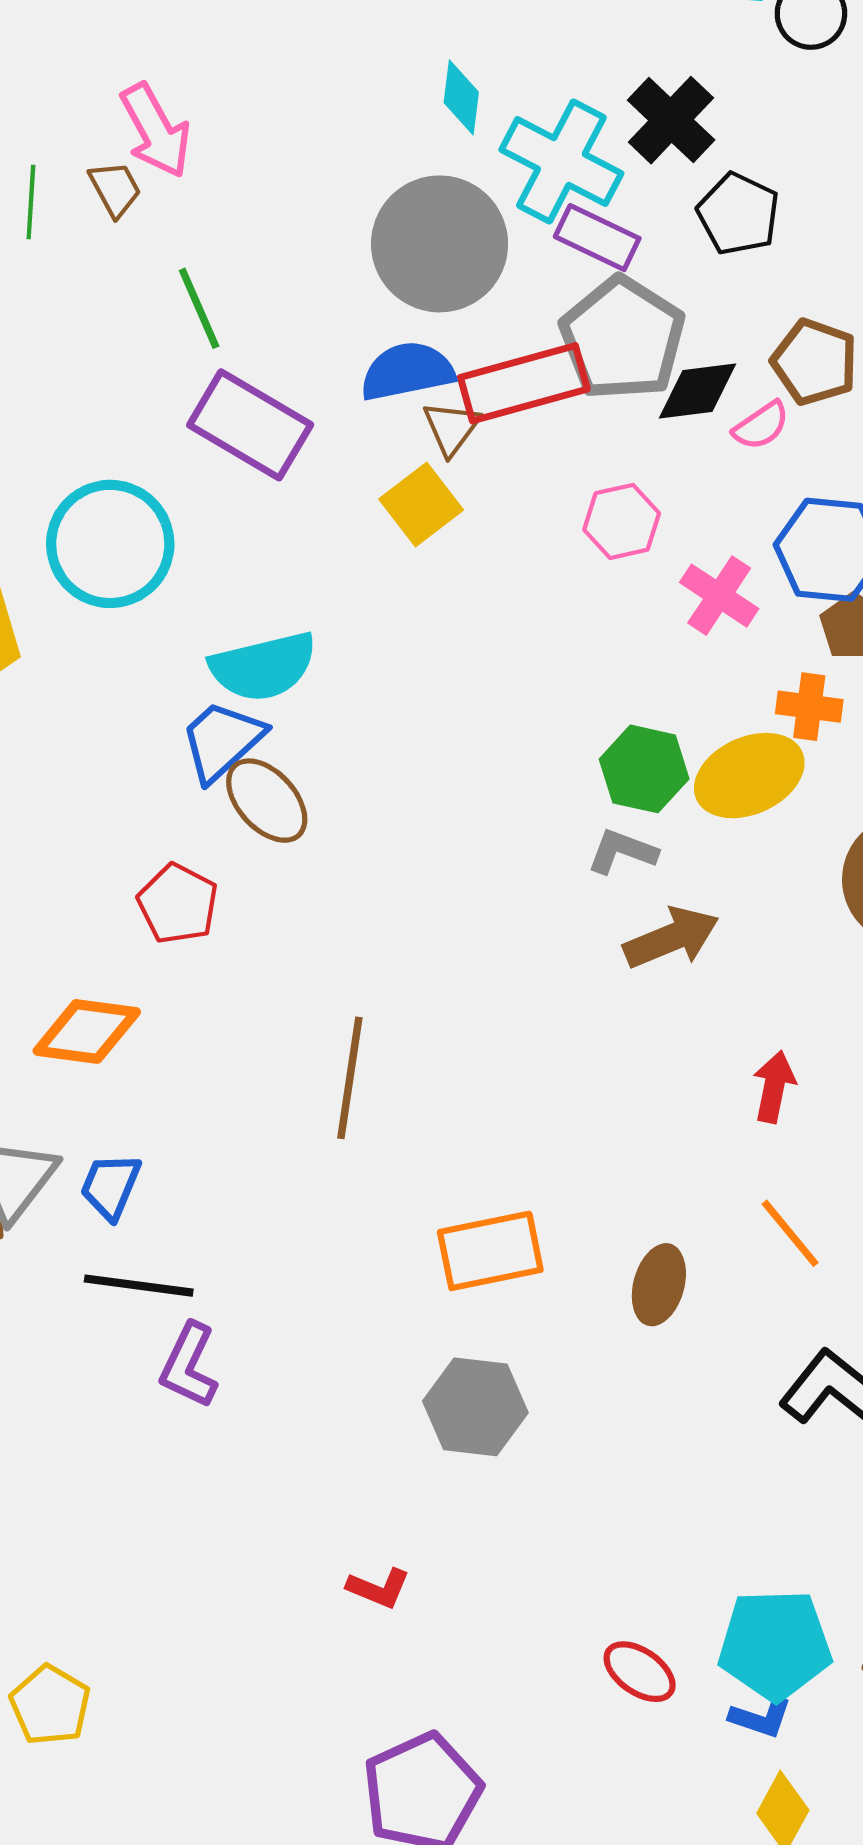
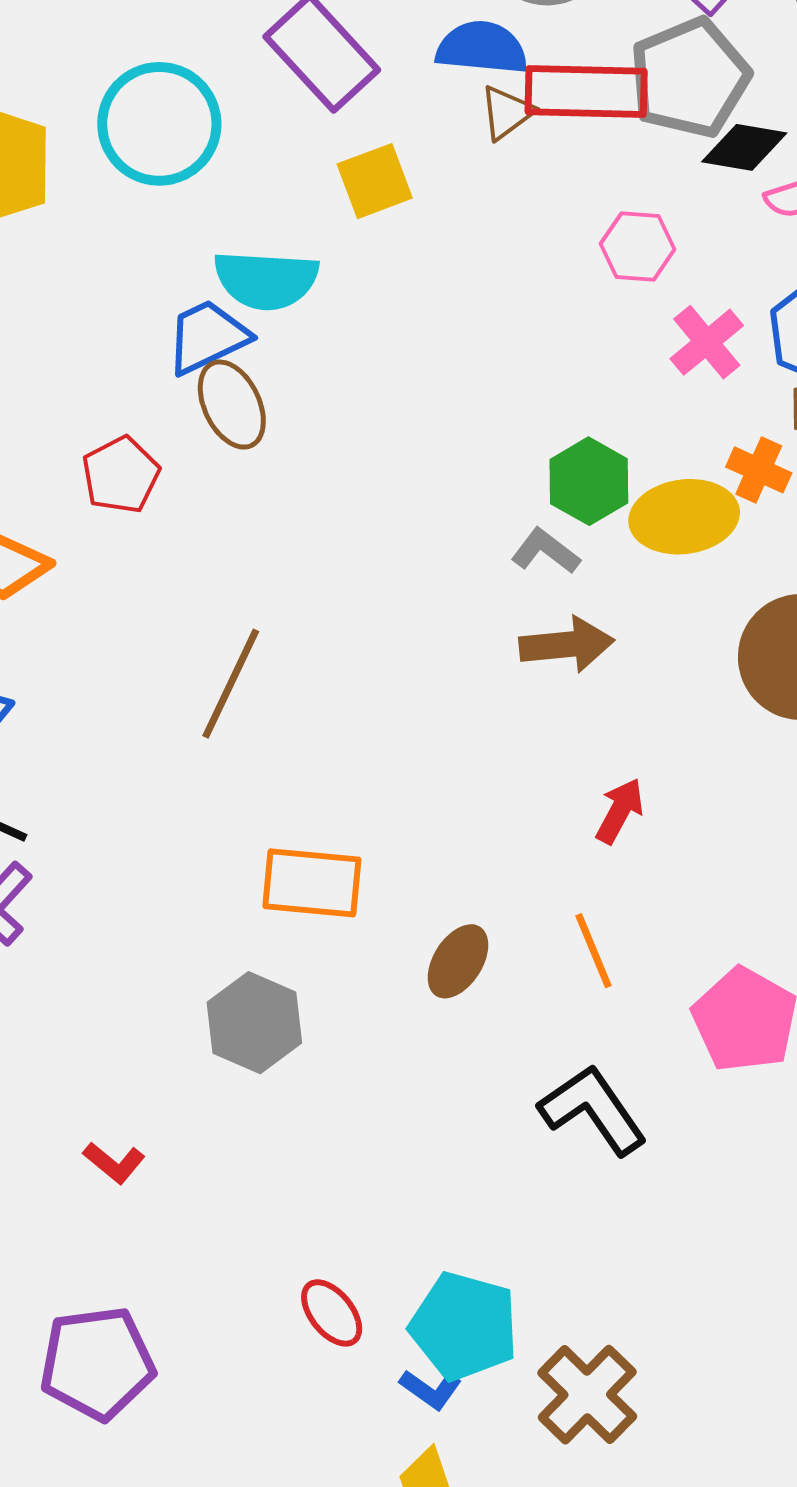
yellow square: (421, 505) -> (375, 181), moved

